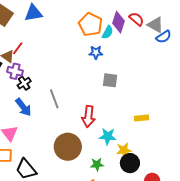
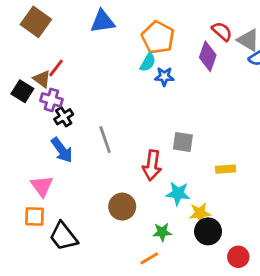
blue triangle: (33, 13) -> (103, 21), moved
purple diamond: (118, 22) -> (208, 56), moved
cyan semicircle: (108, 32) -> (148, 62), moved
gray square: (110, 80) -> (183, 142), moved
brown circle: (68, 147) -> (122, 207), size x0.7

